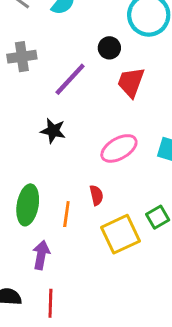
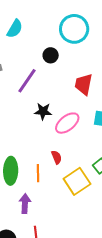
red trapezoid: (131, 82) -> (84, 84), moved
black star: (53, 131) -> (43, 111), moved

